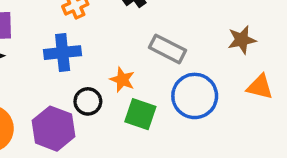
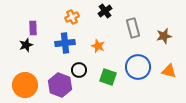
gray rectangle: (168, 49) -> (133, 28), moved, turned 48
orange star: (122, 80) -> (98, 46), moved
orange triangle: (260, 87) -> (169, 71), moved

